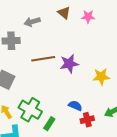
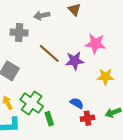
pink star: (88, 17) -> (95, 44), moved, size x1.5
brown line: (43, 59) -> (49, 53), turned 45
green rectangle: (49, 124) -> (49, 119), turned -56

